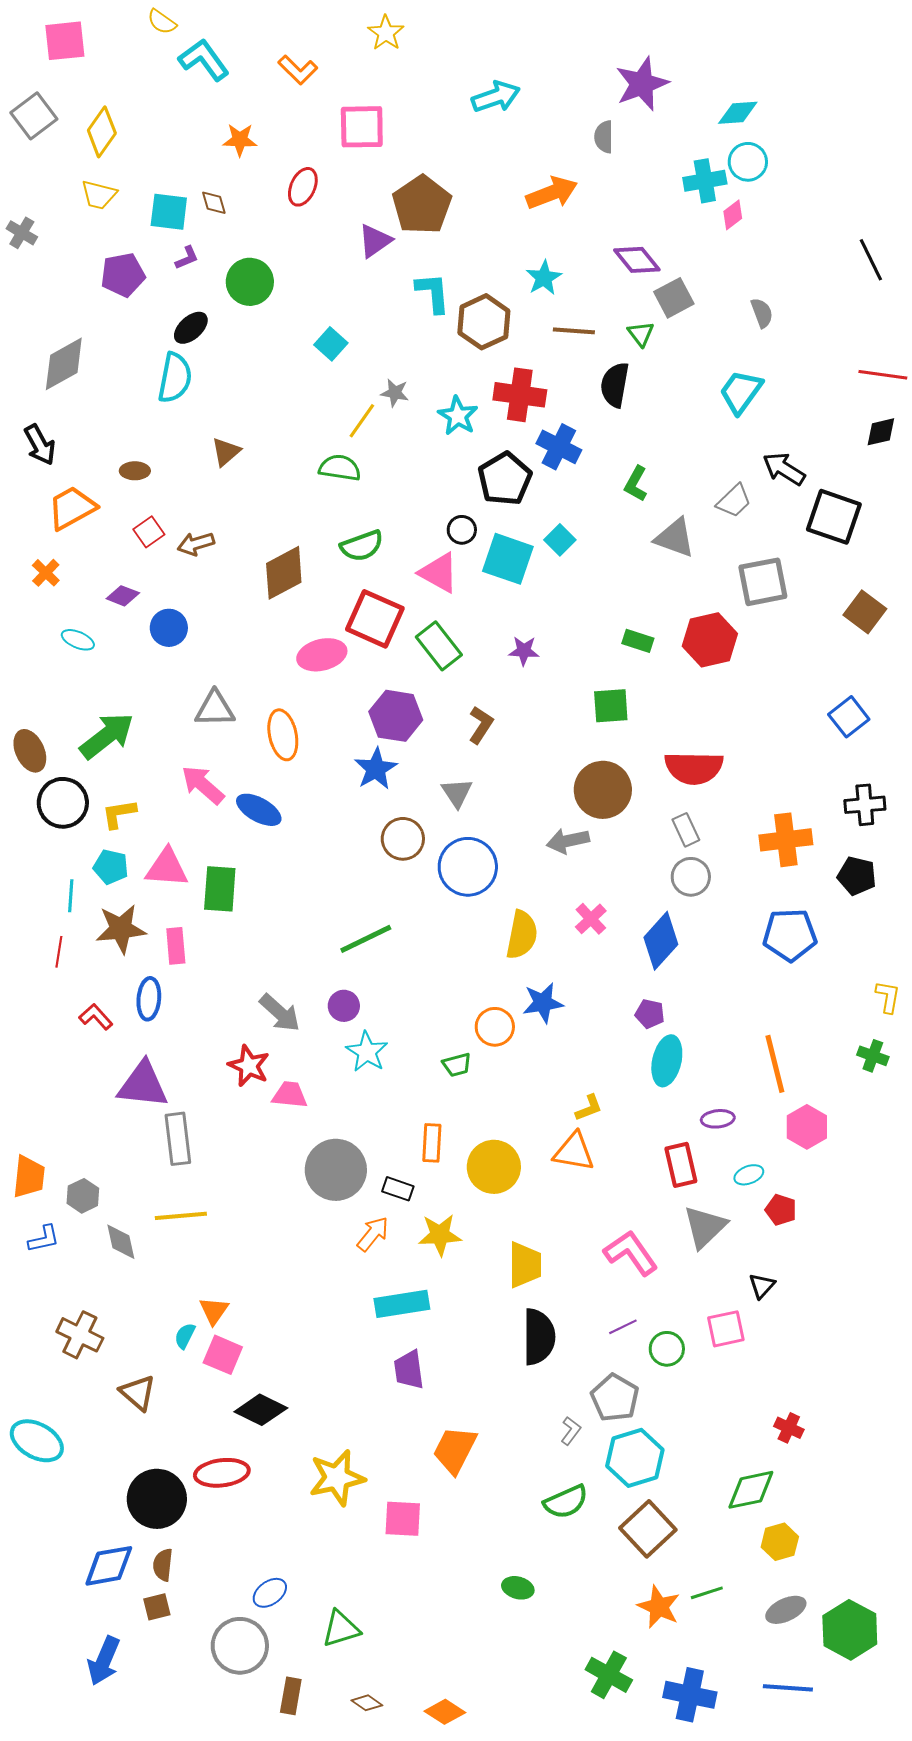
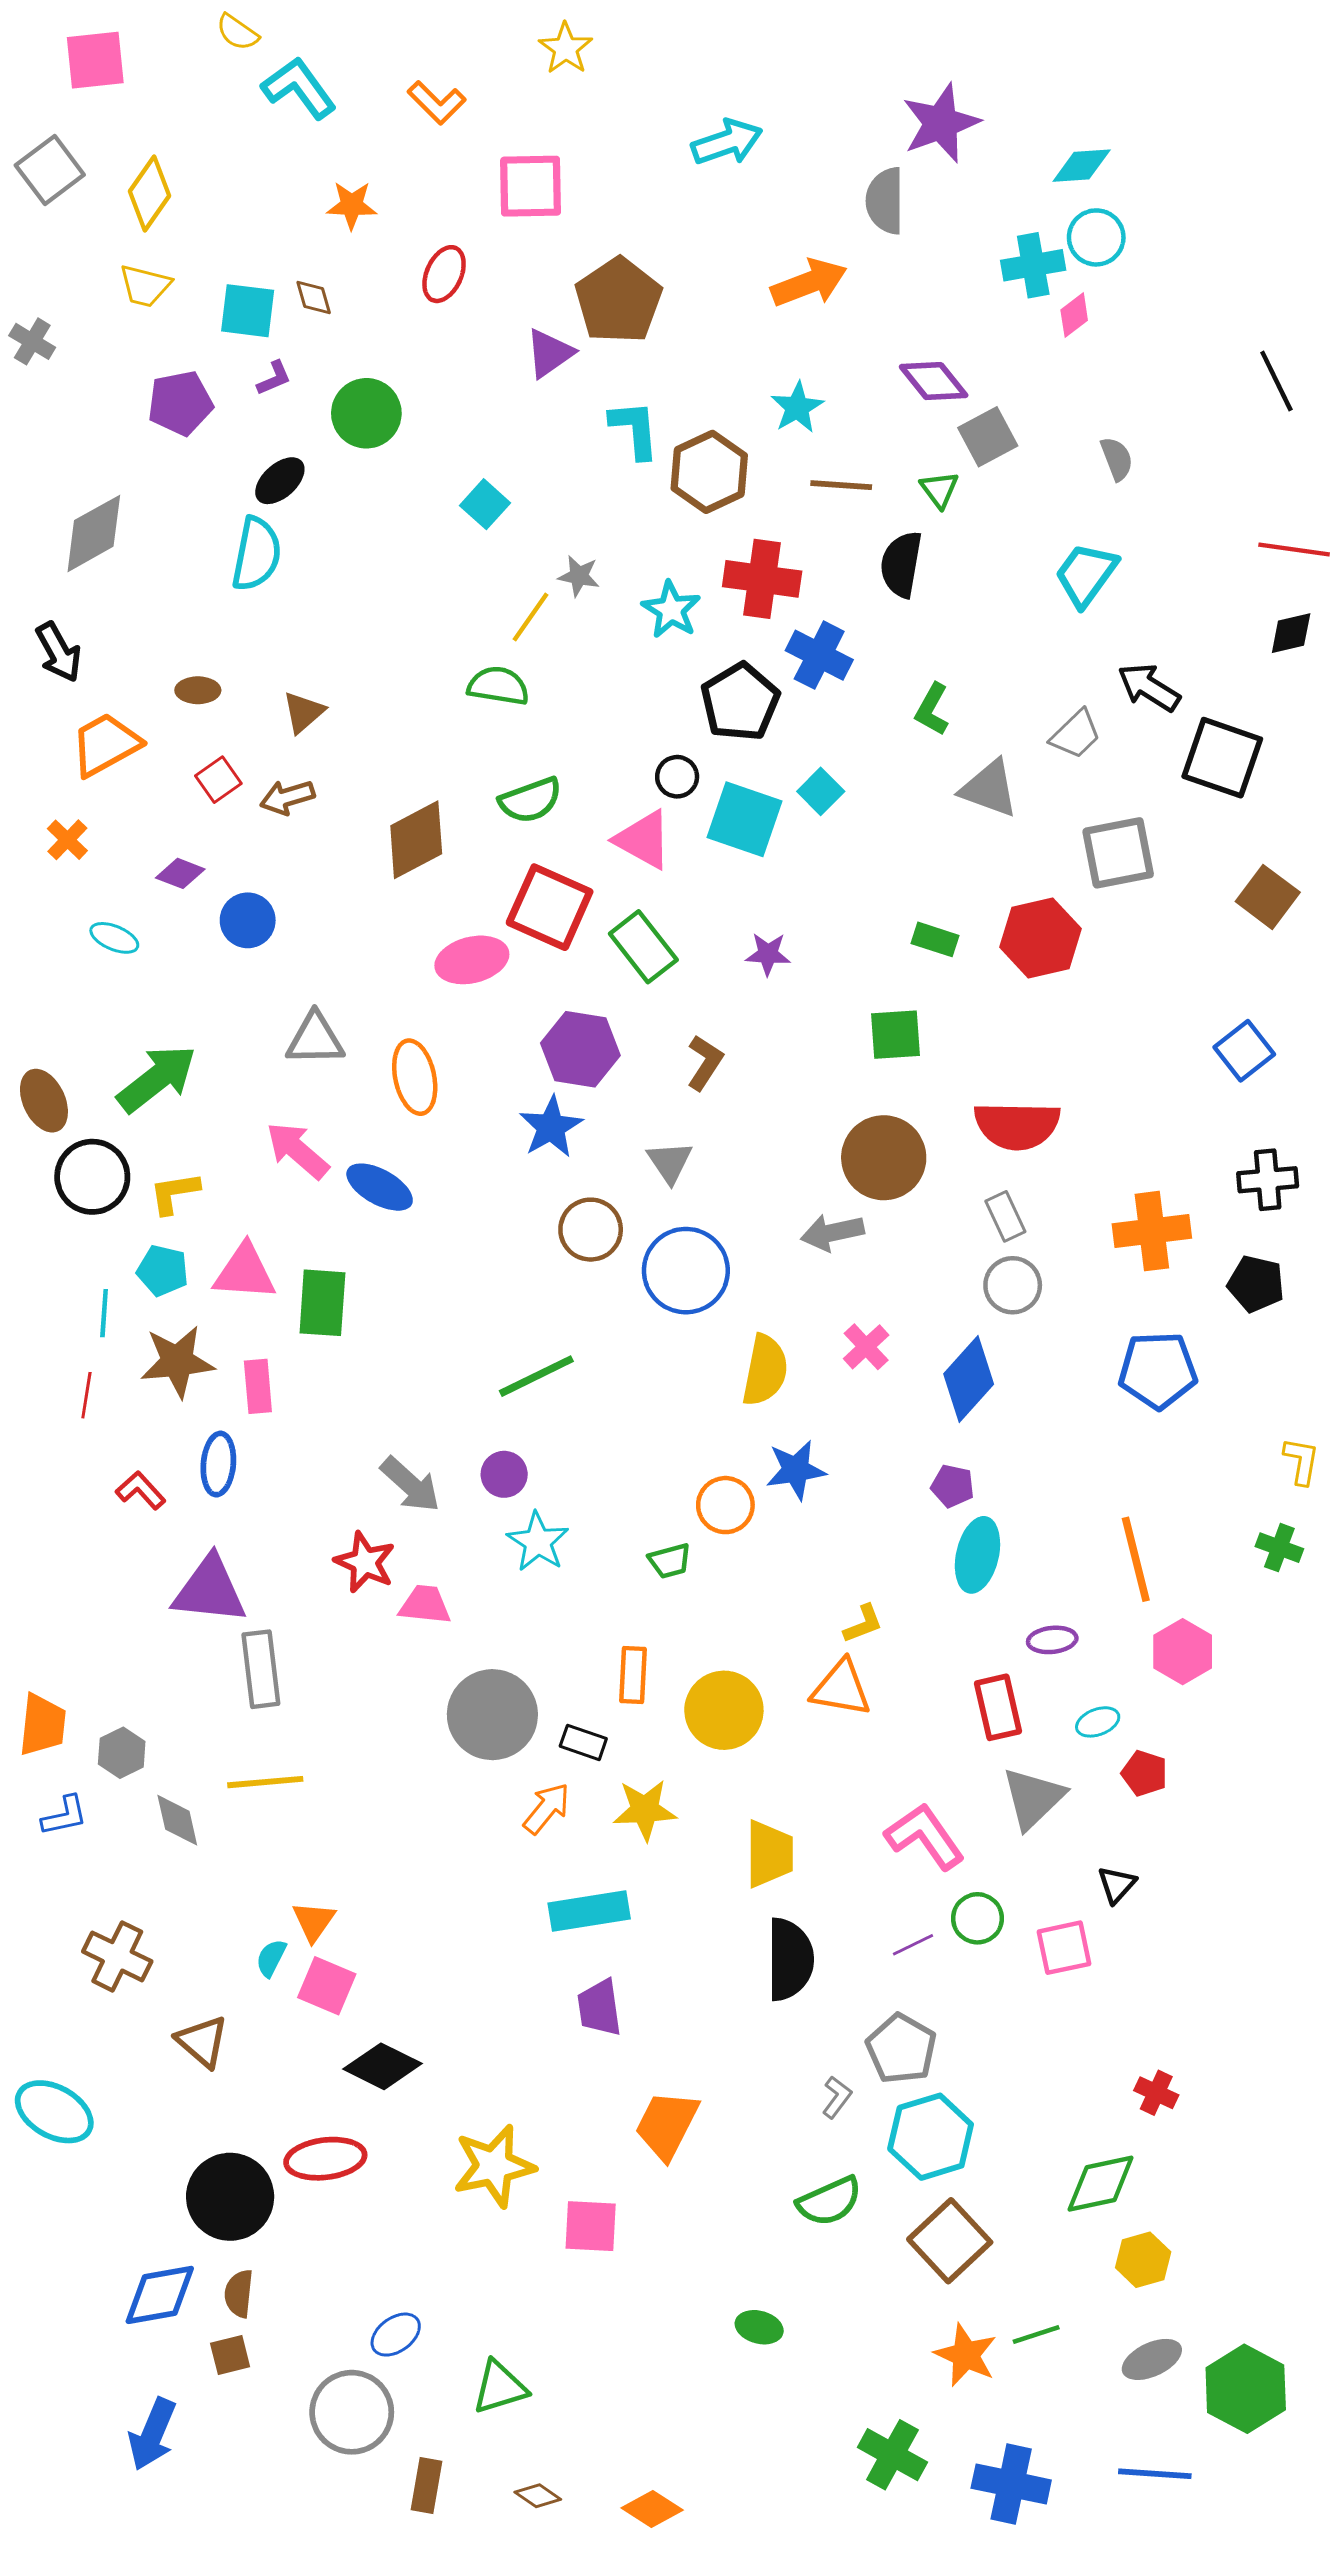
gray semicircle: (604, 137) -> (885, 201), size x1.4
brown triangle: (226, 452) -> (303, 712), moved
green circle: (667, 1349) -> (977, 1918), moved

